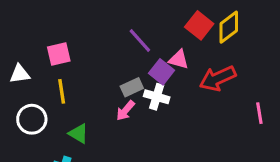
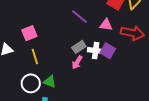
purple square: (161, 72) -> (108, 51), moved
red arrow: (218, 78) -> (132, 33), turned -135
white circle: (32, 119) -> (31, 83), moved

